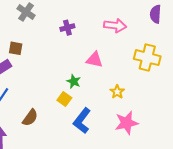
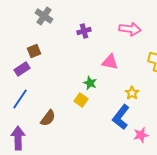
brown square: (16, 48) -> (34, 51), turned -32
blue L-shape: (82, 121) -> (121, 117), moved
pink star: (126, 123) -> (141, 135), moved, size x0.7

